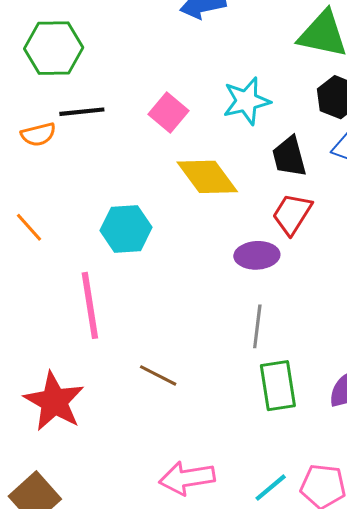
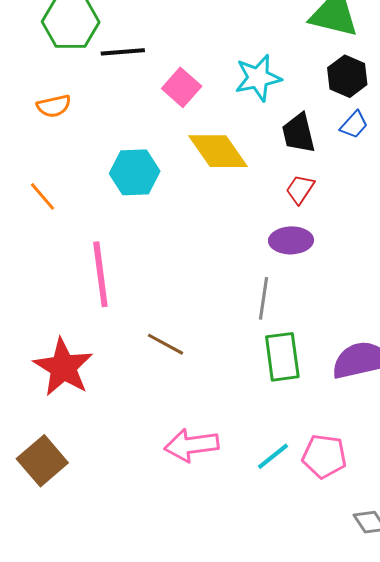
black line: (82, 112) -> (123, 52), moved
red trapezoid: (292, 214) -> (300, 189), size x0.7
cyan hexagon: (126, 229) -> (135, 172), moved
purple ellipse: (257, 255) -> (291, 240), moved

